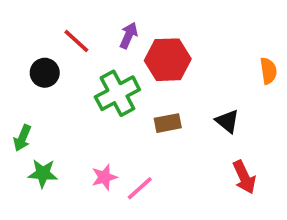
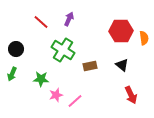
red hexagon: (168, 60) -> (121, 31), moved
black circle: (45, 73) -> (16, 49), moved
green cross: (117, 93) -> (63, 50), turned -30
green star: (43, 173) -> (41, 79), moved

